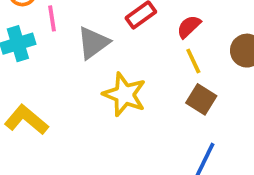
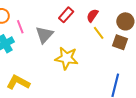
brown square: (201, 99) -> (120, 42), moved

